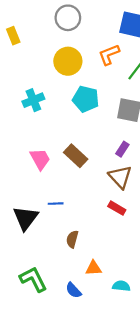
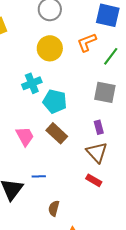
cyan pentagon: (86, 99) -> (55, 101), moved
cyan cross: (33, 100) -> (32, 83), moved
purple rectangle: (122, 149) -> (99, 127), turned -48

